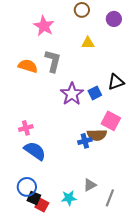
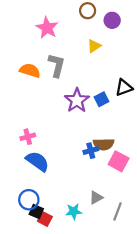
purple circle: (114, 19) -> (112, 20), moved
yellow triangle: (88, 43) -> (94, 46), turned -32
pink square: (111, 121) -> (119, 161), moved

